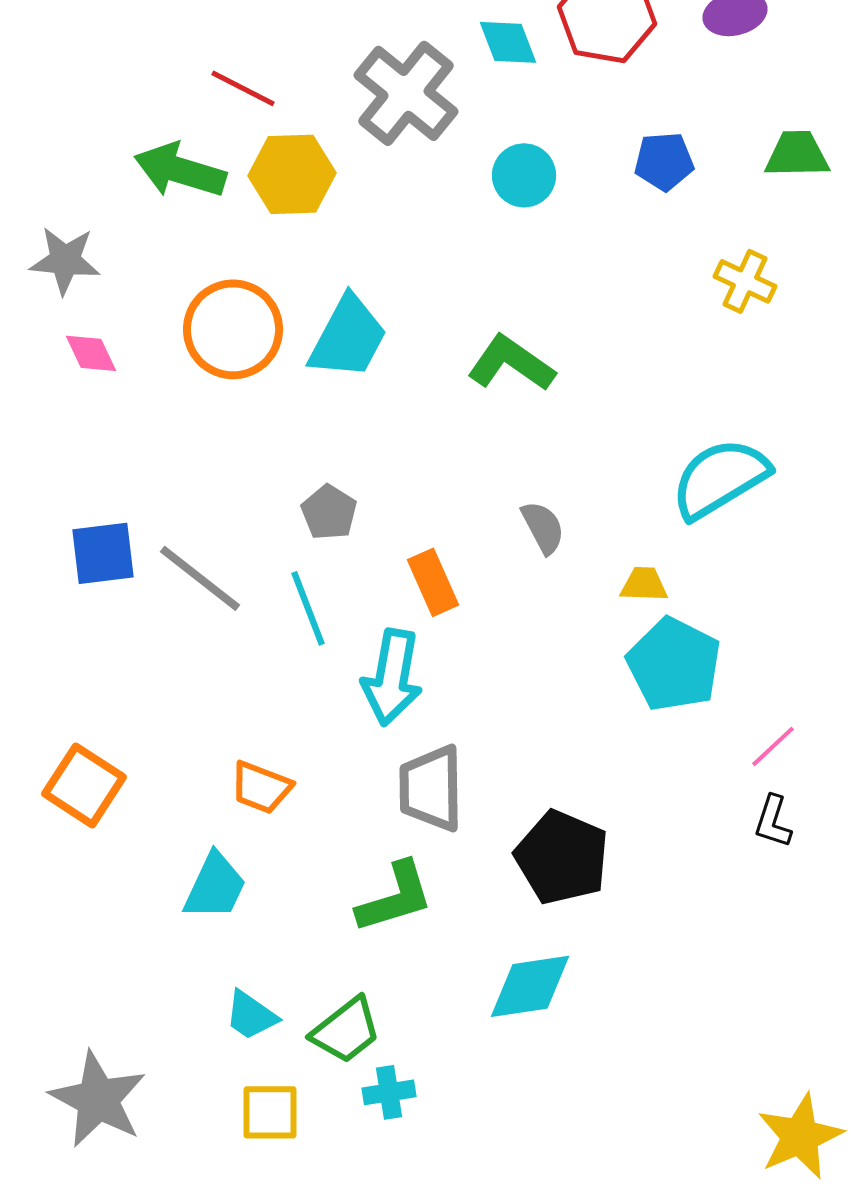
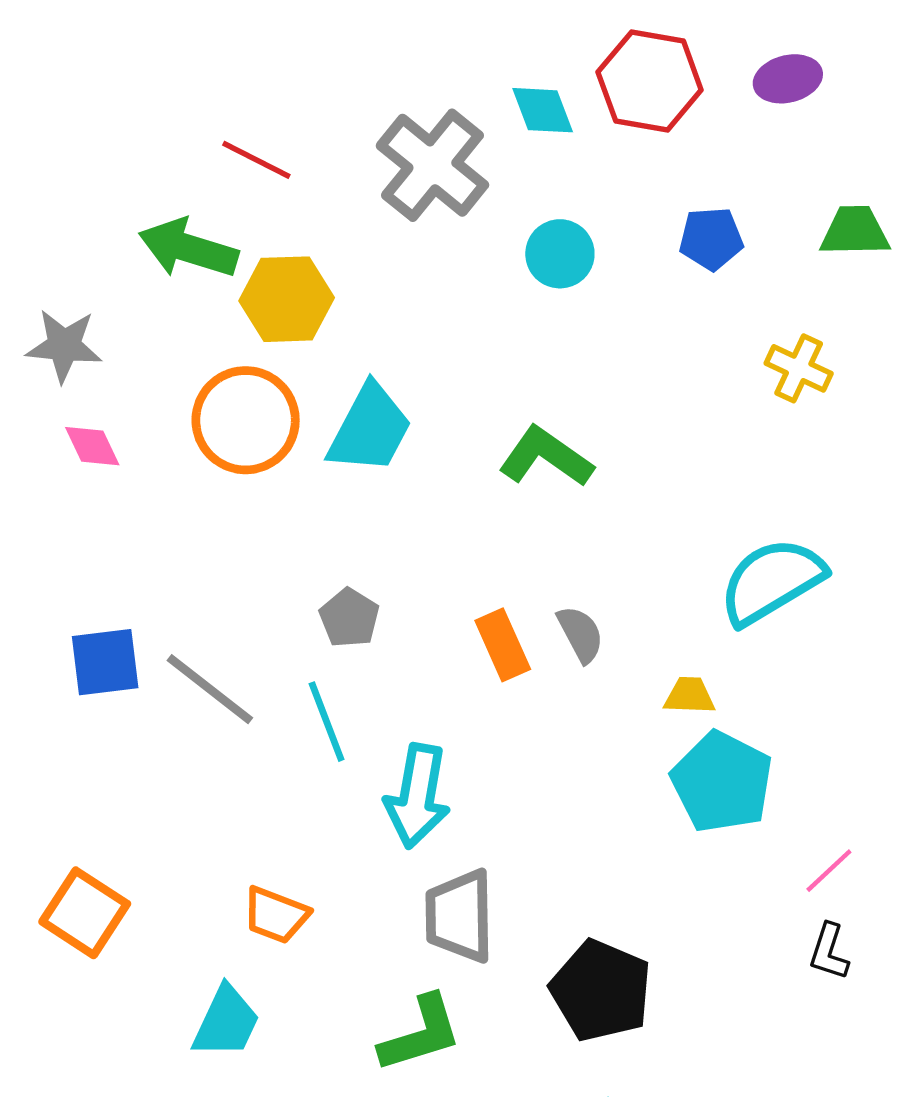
yellow hexagon: (292, 174) -> (287, 299), moved
orange rectangle: (433, 582) -> (503, 645), moved

